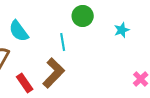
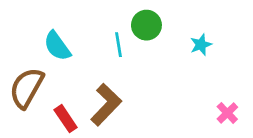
cyan line: (63, 42) -> (119, 45), moved

